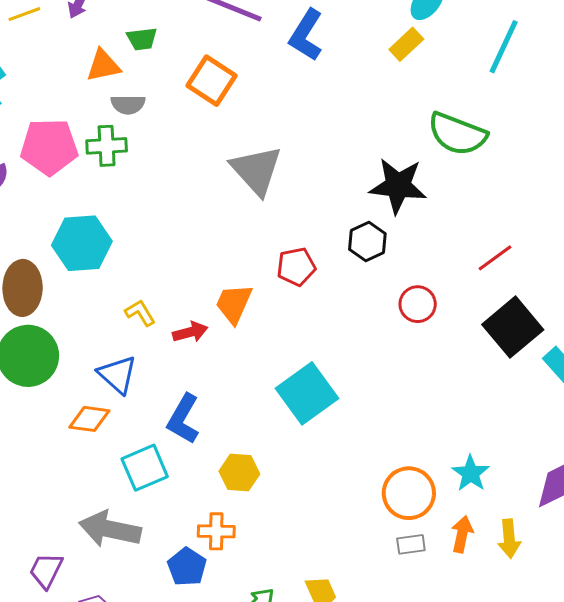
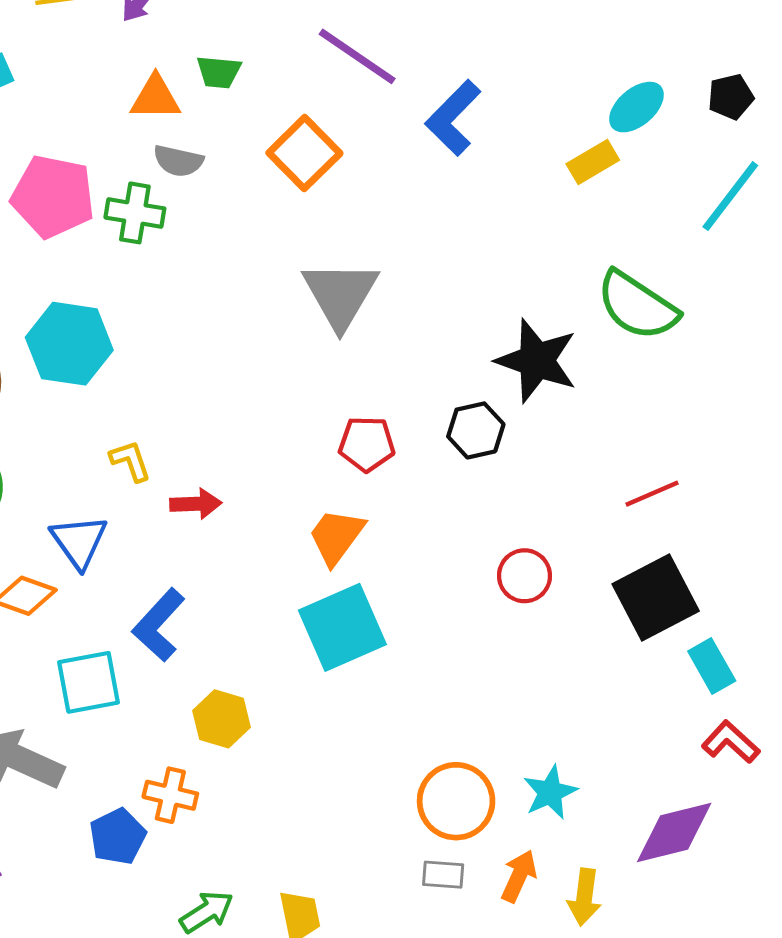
orange trapezoid: (234, 304) -> (336, 536), moved
red circle: (418, 304) -> (524, 576), moved

